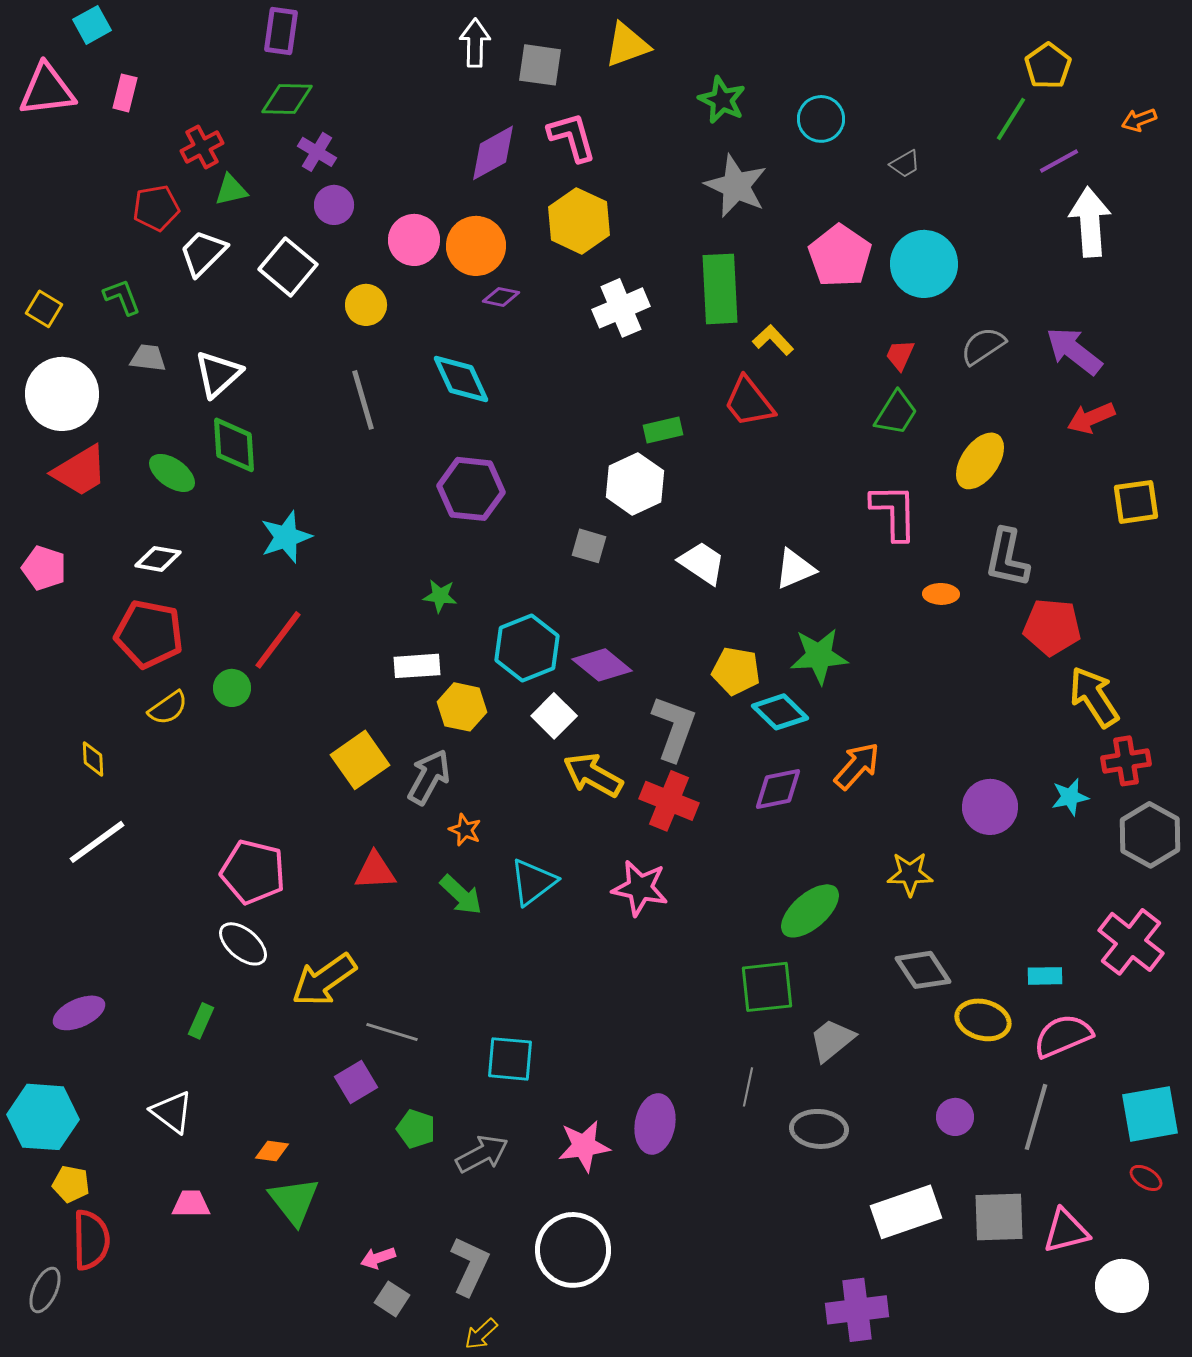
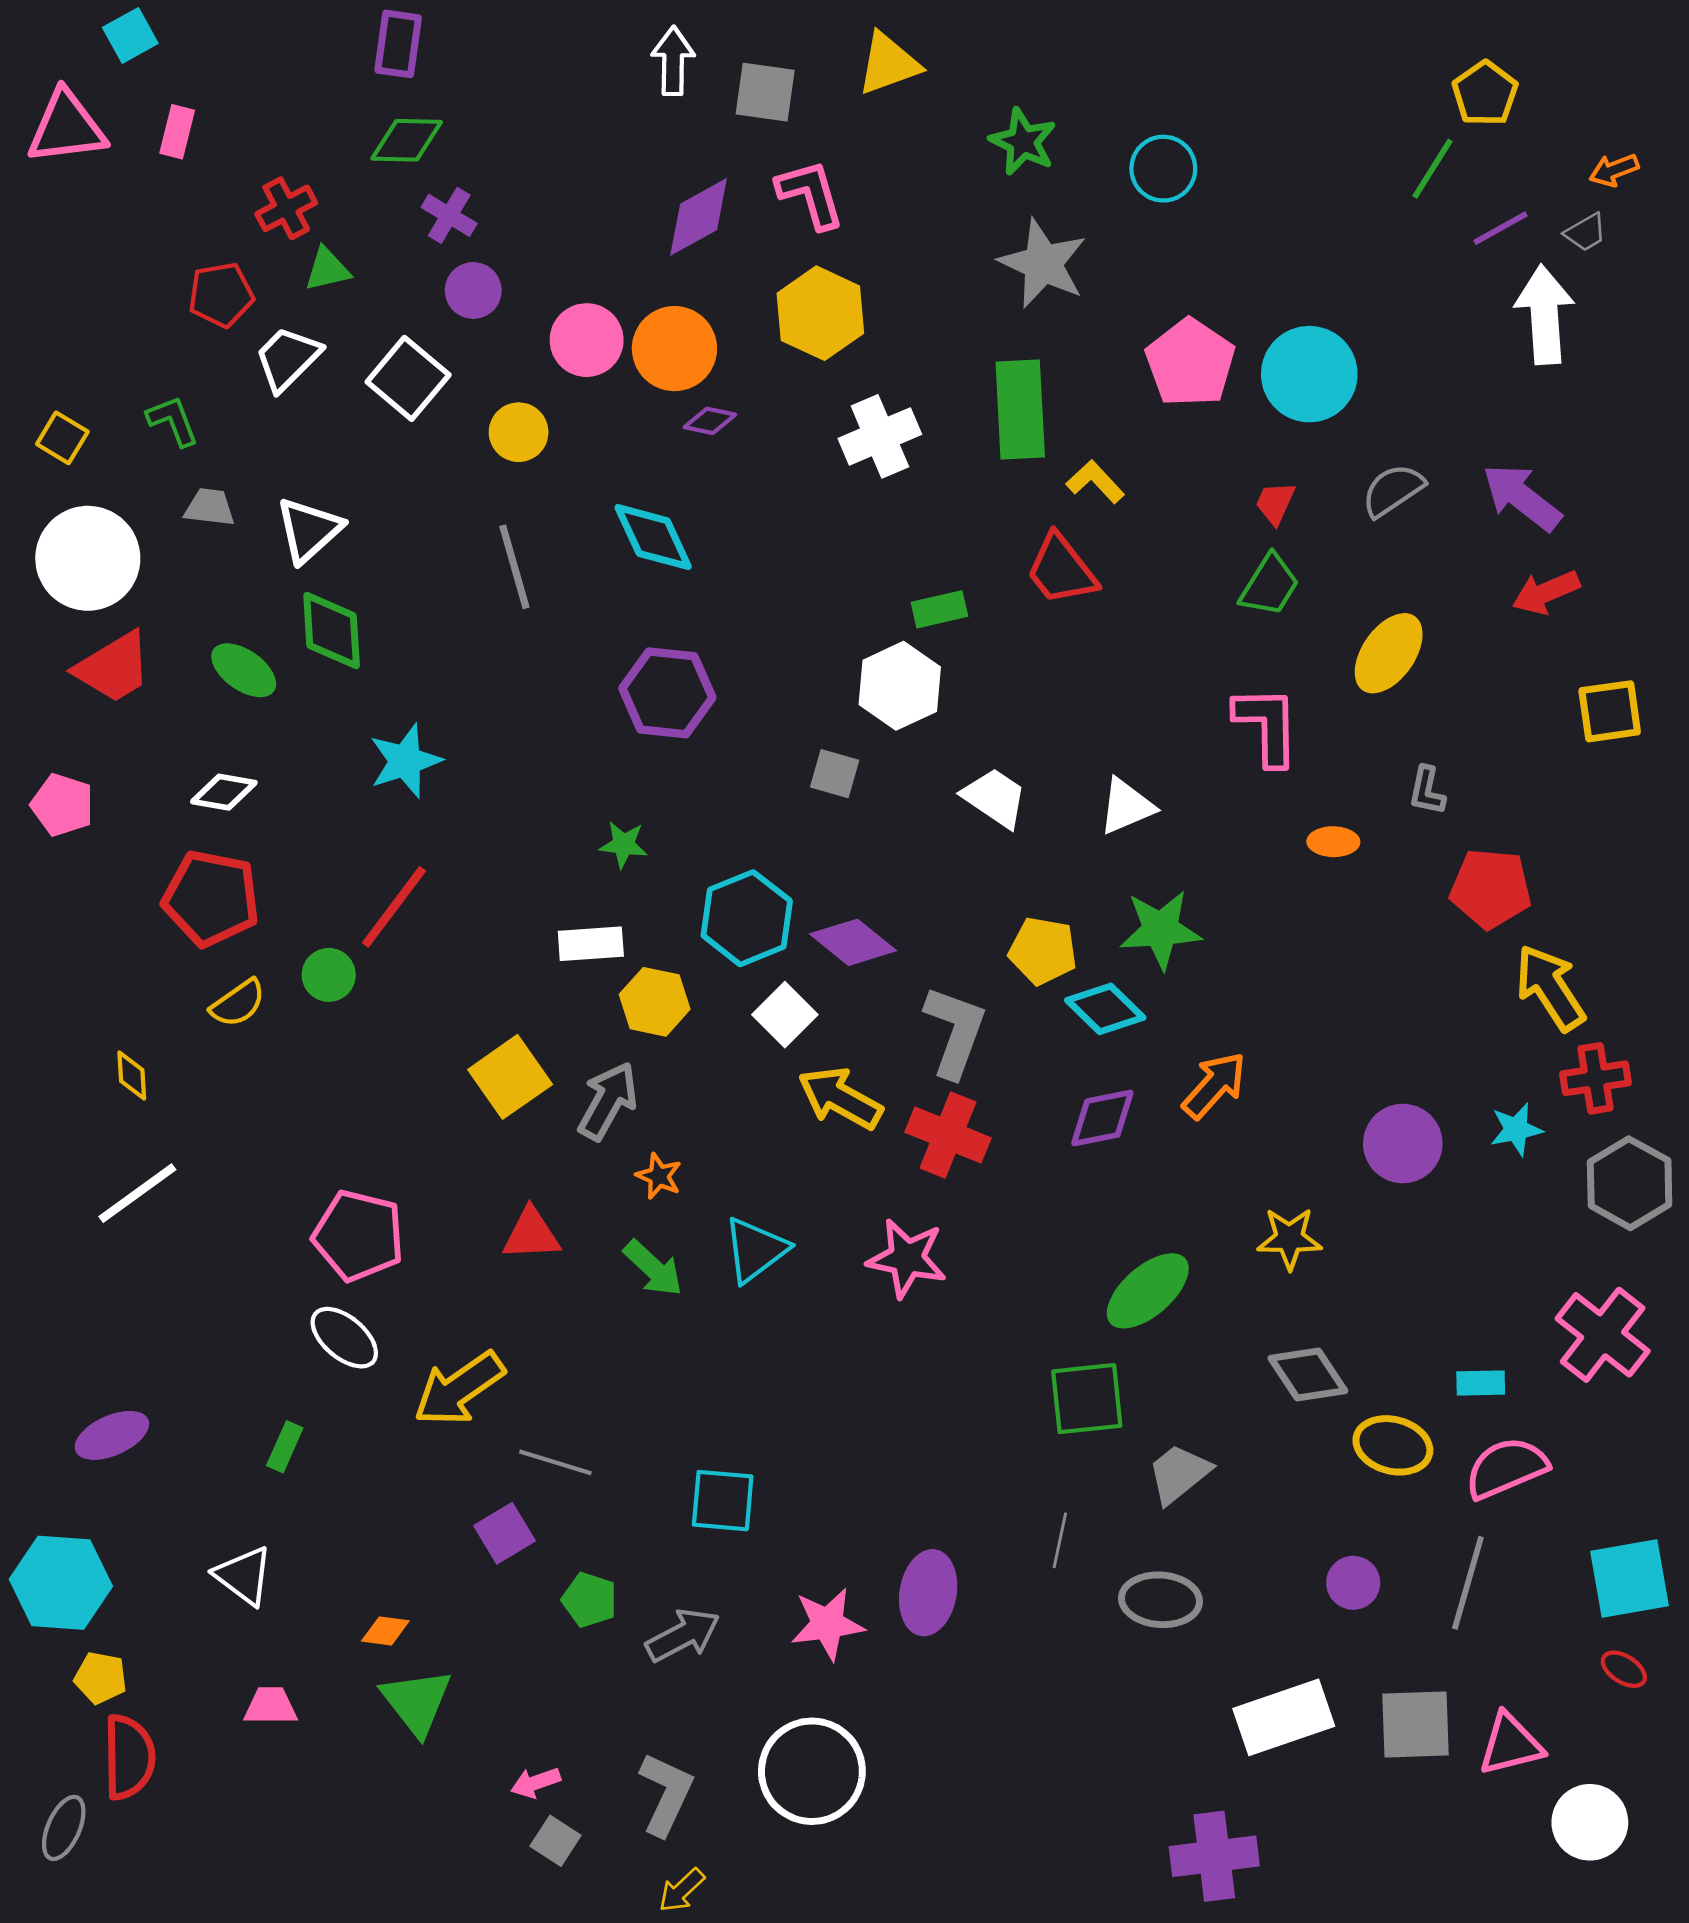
gray trapezoid: (905, 164) -> (1586, 232), moved
gray L-shape: (1007, 558) -> (1427, 791), size x0.6

